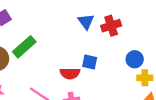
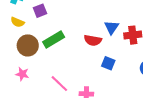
red semicircle: (70, 73) -> (93, 40), moved

